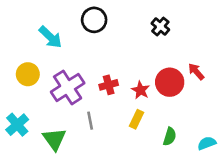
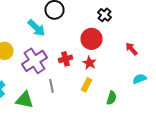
cyan arrow: (50, 37) -> (36, 28), moved
red circle: (170, 82) -> (92, 39), moved
green triangle: (54, 139) -> (24, 100), turned -42
cyan semicircle: (207, 143) -> (140, 79), moved

